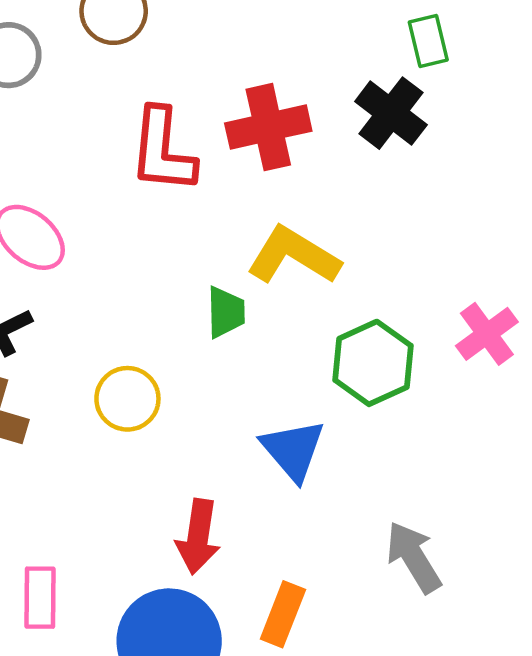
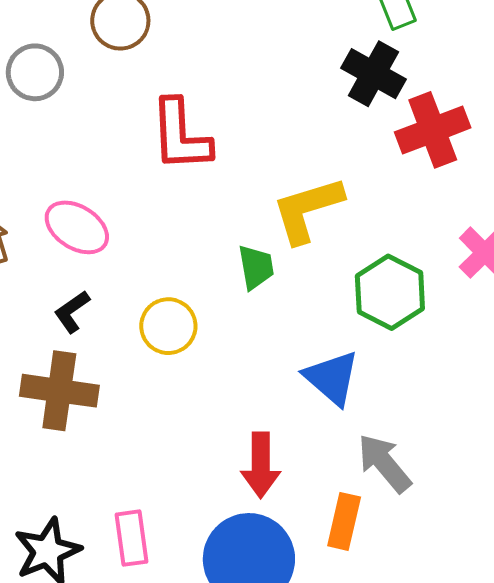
red cross: (268, 127) -> (433, 130), moved
yellow L-shape: (293, 256) -> (307, 210), turned -40
yellow circle: (127, 399) -> (168, 326), moved
gray arrow: (414, 557) -> (384, 463), moved

